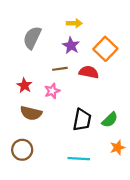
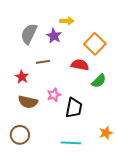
purple star: (71, 45) -> (54, 36), moved
brown line: (60, 69) -> (43, 62), moved
pink star: (52, 91) -> (54, 95), moved
green semicircle: (110, 120) -> (99, 81), moved

